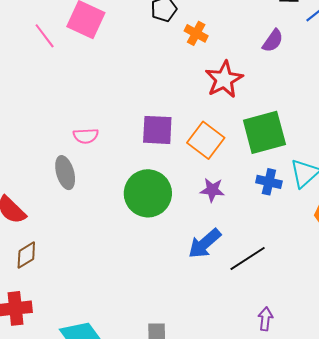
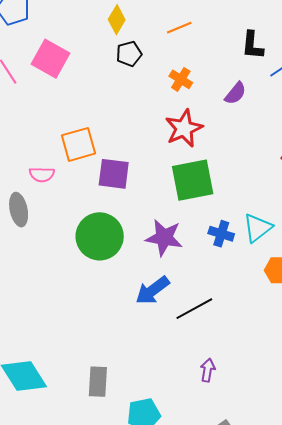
orange cross: (196, 33) -> (181, 79), moved
green square: (264, 132) -> (193, 180), moved
orange square: (206, 140) -> (79, 144), moved, turned 33
purple star: (212, 190) -> (164, 238), size x1.5

